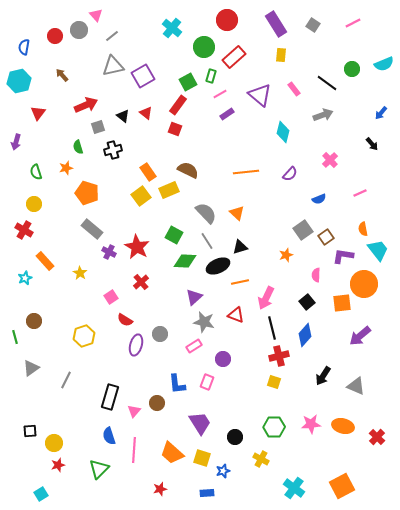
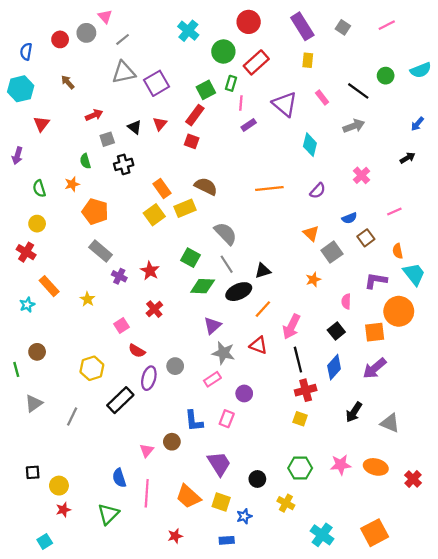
pink line: (220, 94) -> (241, 103), turned -56
red arrow: (86, 105) -> (94, 115), size x0.7
red triangle: (146, 113) -> (160, 124), turned 32
black arrow: (372, 144) -> (408, 158), turned -80
orange triangle: (237, 213) -> (311, 233), moved
brown square: (326, 237) -> (366, 238), moved
red star: (137, 247) -> (150, 271), size x0.7
orange line: (240, 282) -> (263, 309), turned -36
purple arrow: (360, 336) -> (375, 368), moved
black rectangle: (110, 397) -> (120, 400), moved, turned 30

